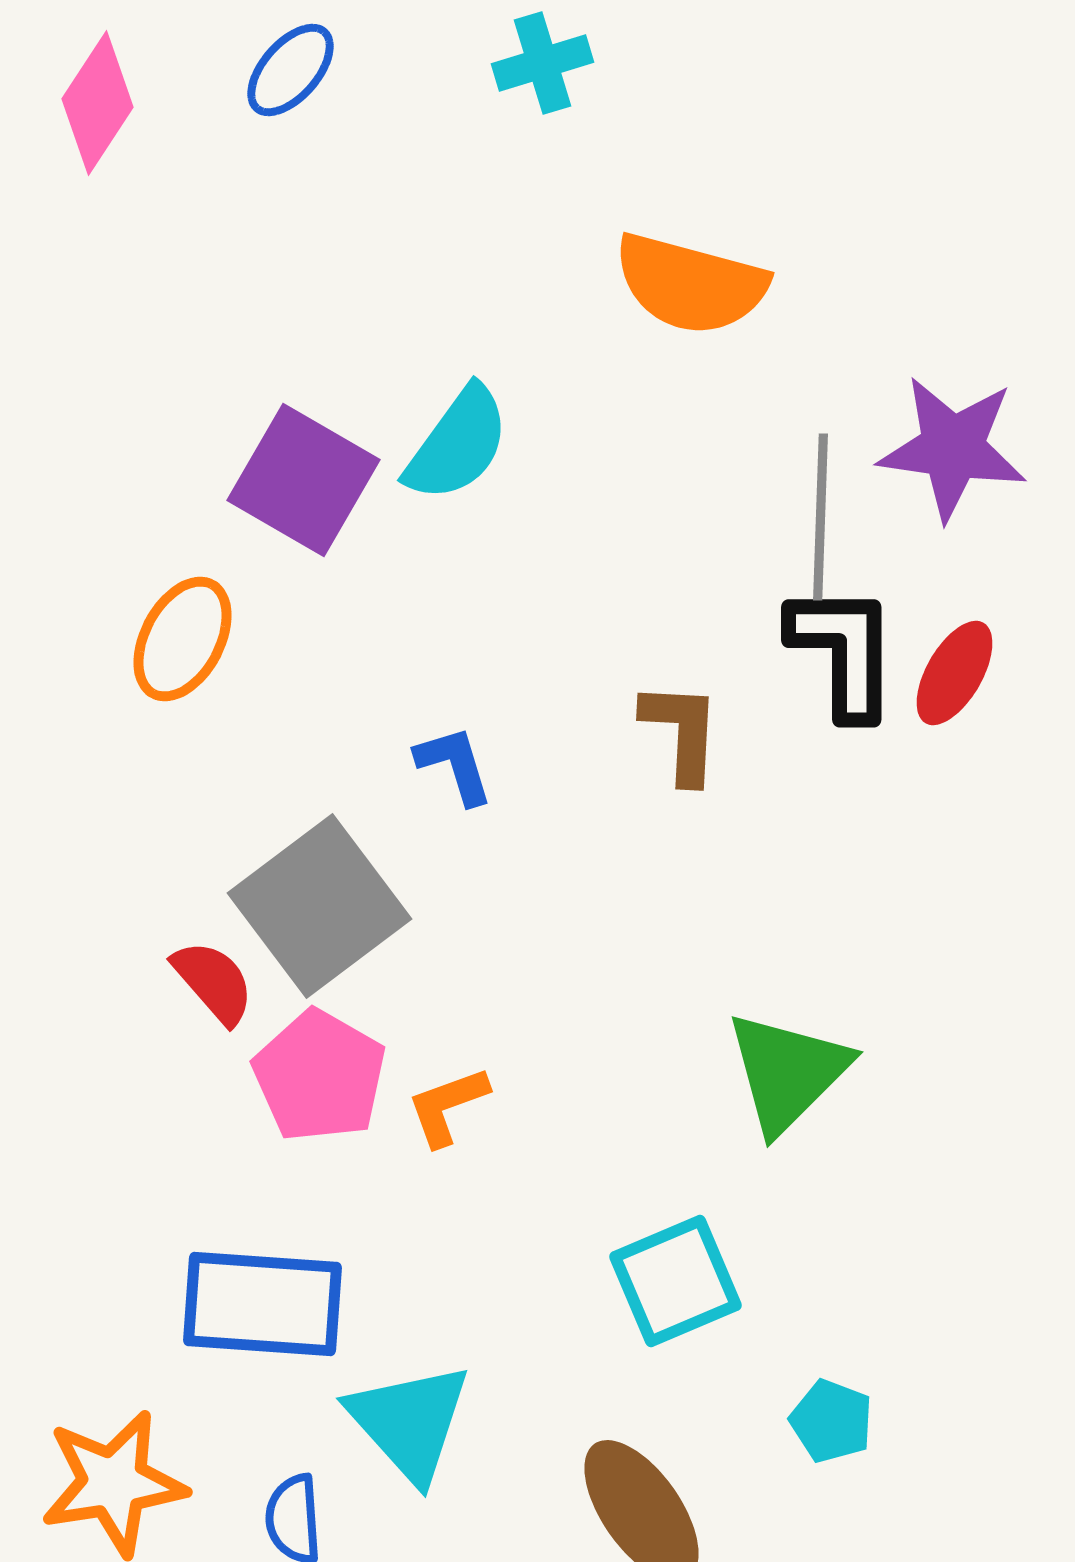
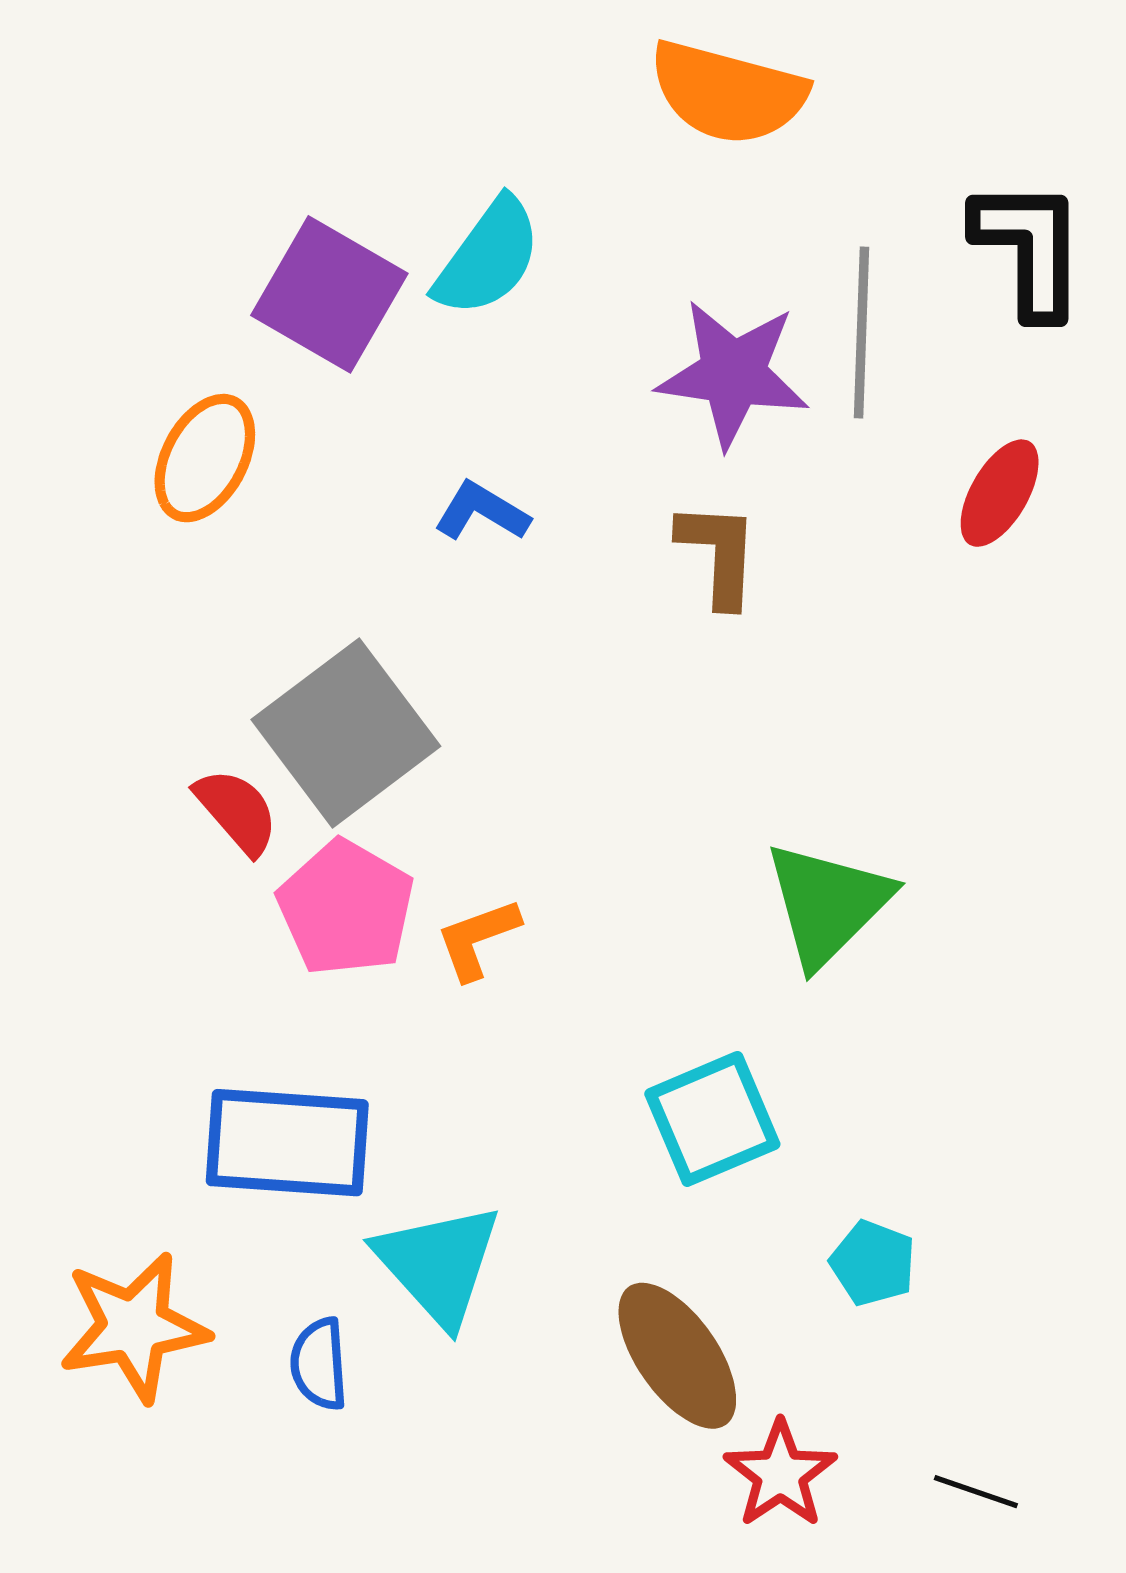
purple star: (952, 448) -> (733, 374), moved
black L-shape: (844, 651) -> (1029, 248), moved
blue L-shape: (454, 765) -> (482, 512), moved, turned -42

